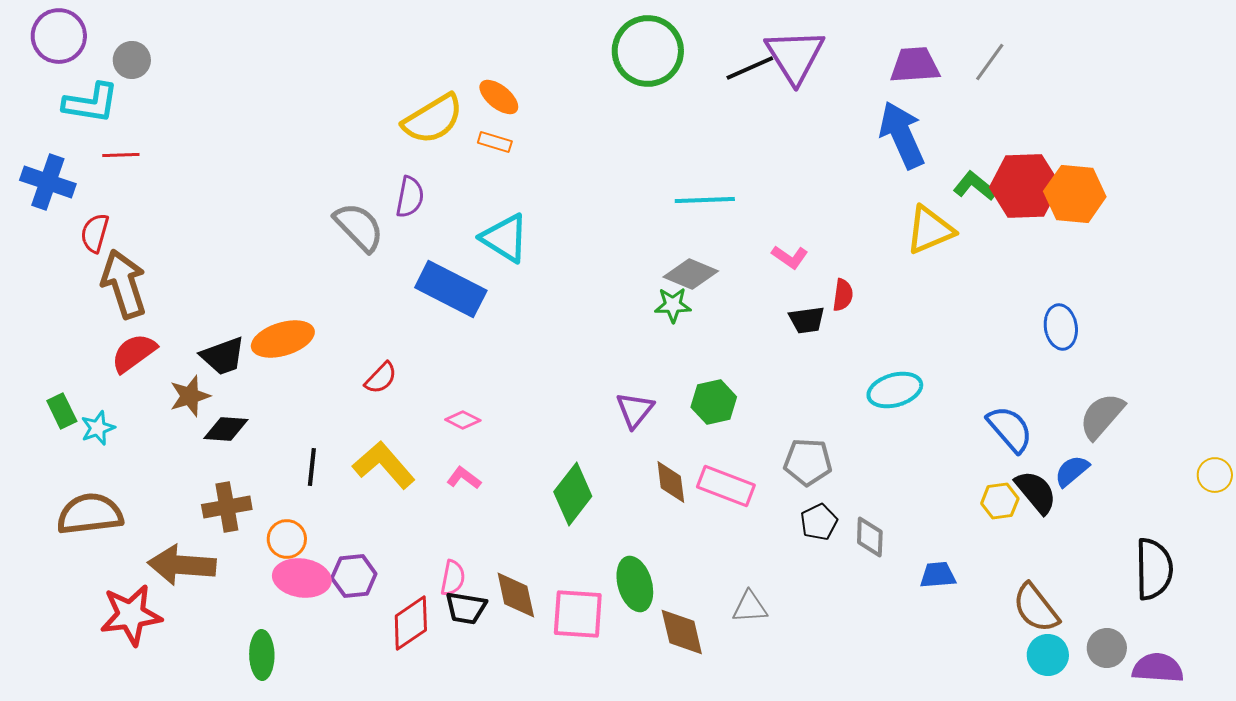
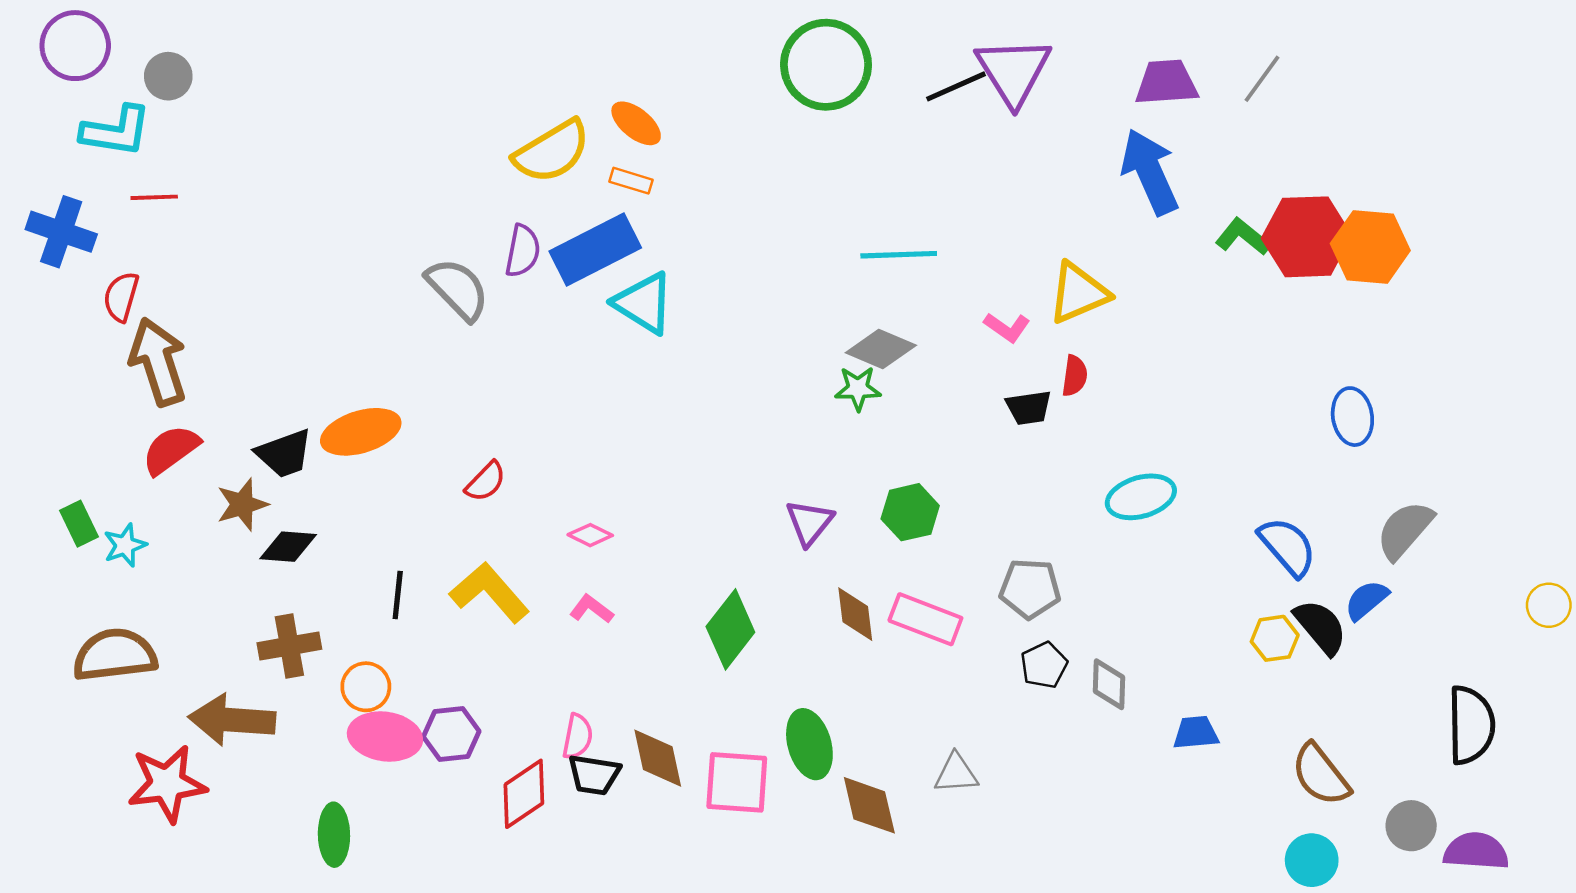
yellow triangle: (930, 230) -> (1078, 293), moved
blue rectangle: (451, 289) -> (595, 250), moved, turned -54
cyan circle: (1048, 655) -> (1312, 860), moved

